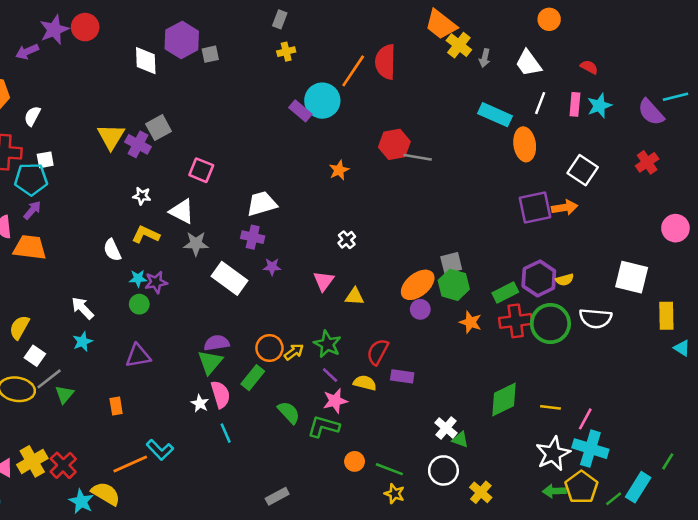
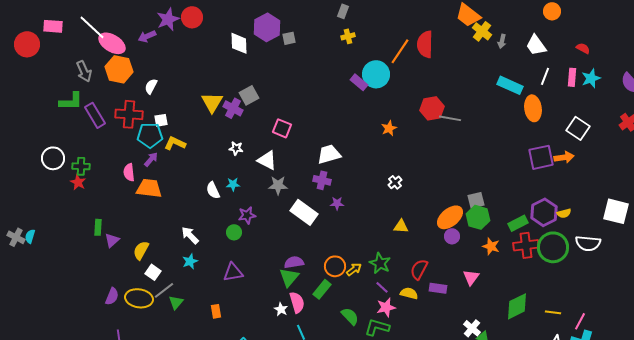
yellow L-shape: (146, 235) -> (175, 143), moved
cyan star: (138, 278) -> (233, 184), moved
pink triangle: (324, 281) -> (471, 277), moved

